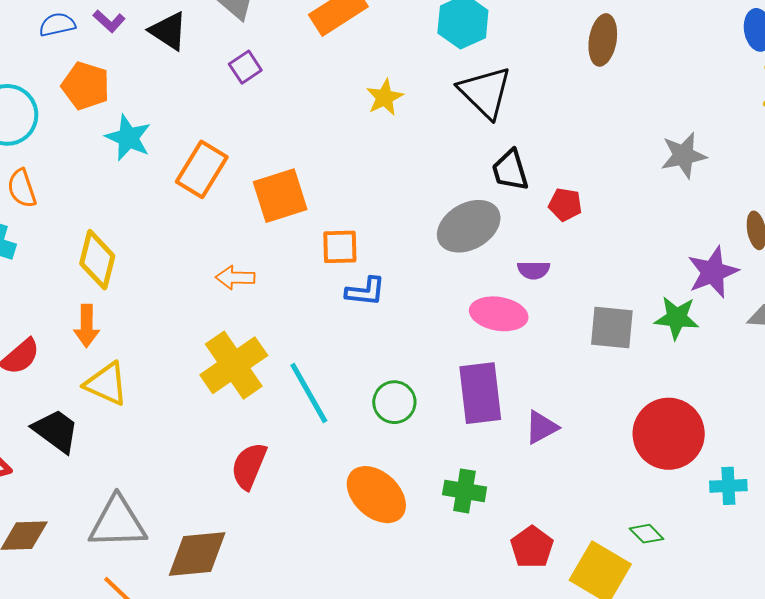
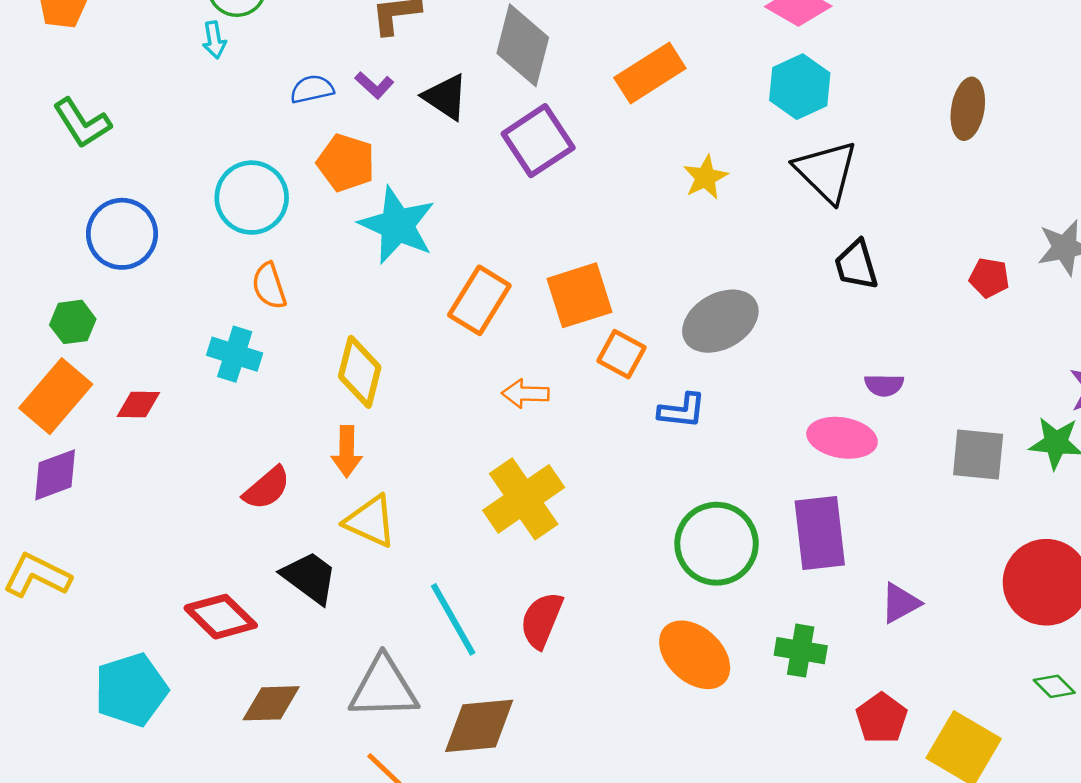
purple square: (245, 67) -> (538, 141), size x1.8
cyan star: (128, 138) -> (397, 225), size x1.4
orange rectangle: (202, 169) -> (479, 300), moved
red pentagon: (565, 205) -> (989, 278), moved
gray ellipse: (469, 226) -> (720, 321), moved
orange square: (340, 247) -> (621, 354), moved, turned 30
cyan line: (309, 393) -> (453, 619), moved
green circle: (394, 402) -> (717, 544), size x1.6
purple triangle: (541, 427) -> (900, 603), moved
green diamond: (647, 534) -> (1054, 686), moved

